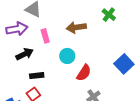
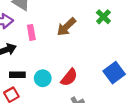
brown arrow: (76, 27) -> (66, 27), turned -42
cyan circle: (67, 56) -> (43, 78), moved

